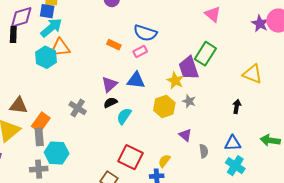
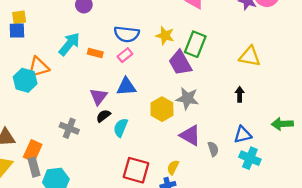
cyan arrow: (51, 28) -> (69, 44), moved
yellow star: (175, 81) -> (165, 36), moved
gray star: (189, 101) -> (187, 98), size x1.5
purple triangle: (185, 135) -> (190, 135), size x1.5

